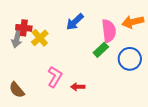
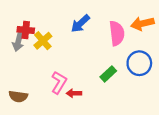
green rectangle: (101, 50) -> (108, 74), moved
red arrow: (78, 87) -> (74, 93), moved
brown semicircle: (17, 90) -> (18, 96), turned -42

